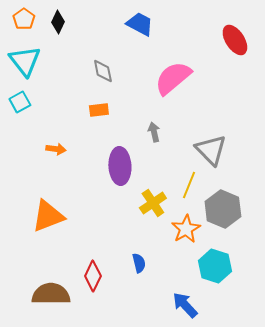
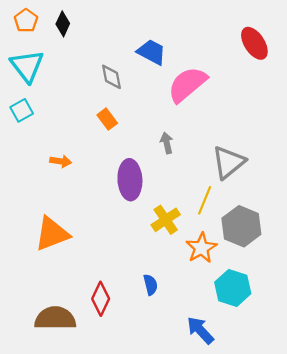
blue trapezoid: (140, 24) -> (152, 52), moved
orange rectangle: (99, 110) -> (107, 119), turned 60
gray triangle: (211, 150) -> (228, 162), turned 36

